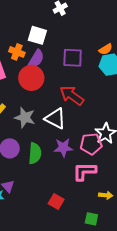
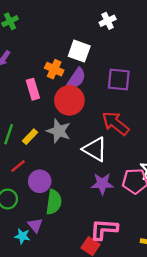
gray star: (25, 118) -> (59, 131), moved
green semicircle: (35, 153) -> (54, 202), moved
pink L-shape: (84, 171) -> (104, 229), moved

